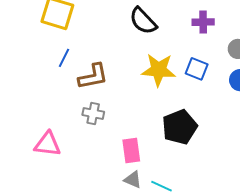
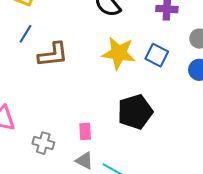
gray cross: (93, 113) -> (43, 143), moved
pink rectangle: (131, 151) -> (85, 131), size x0.7

